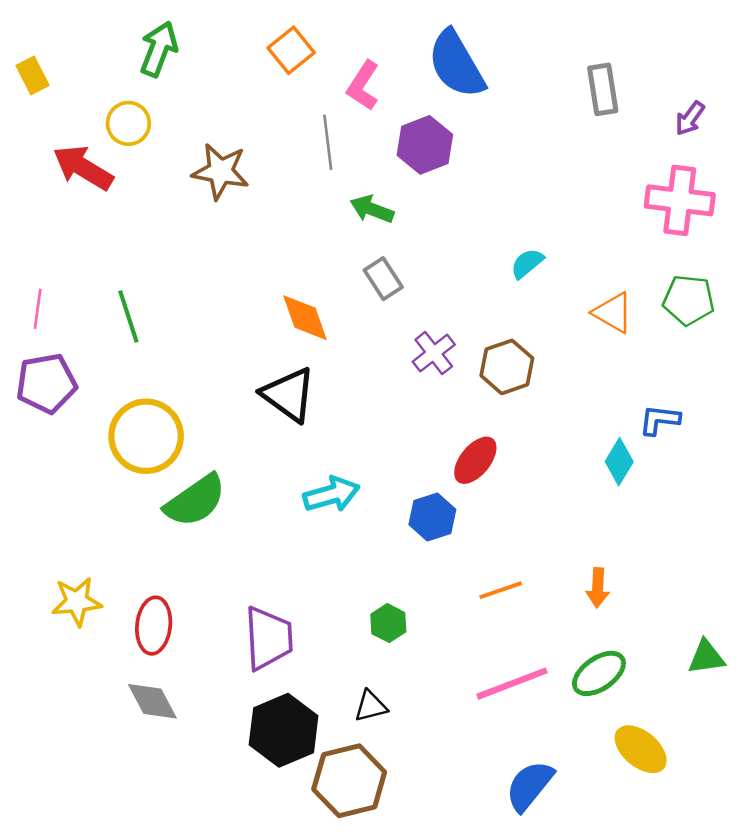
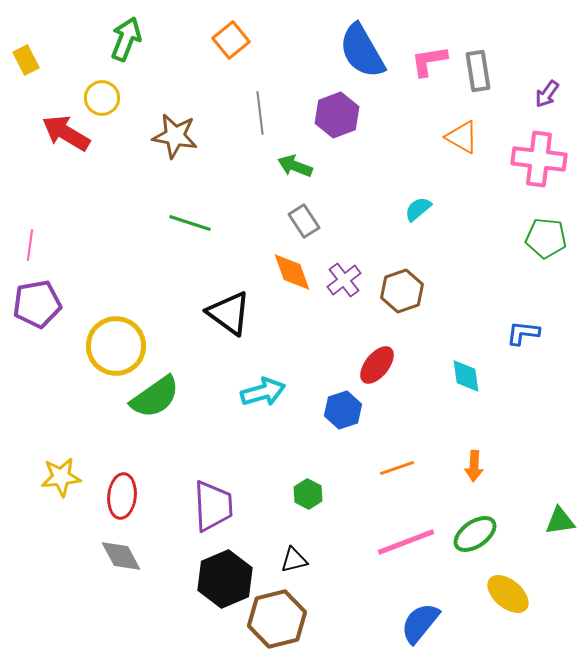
pink L-shape: (363, 86) -> (429, 61), moved, turned 48
orange triangle: (613, 313) -> (462, 137), moved
green line: (128, 316) -> (190, 223), moved, turned -54
orange diamond: (305, 318) -> (292, 272), moved
cyan diamond: (619, 462) -> (466, 376), moved, turned -39

